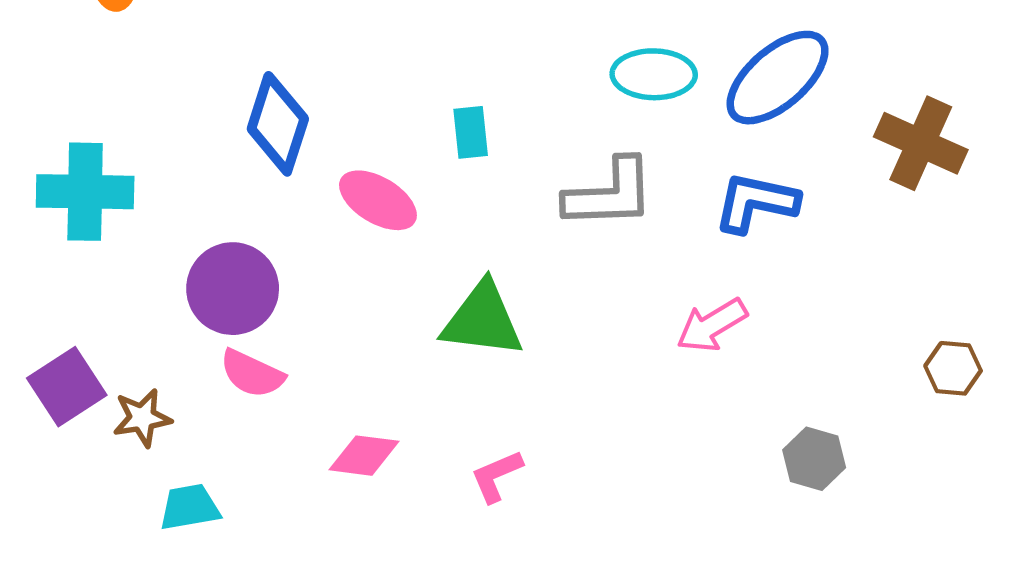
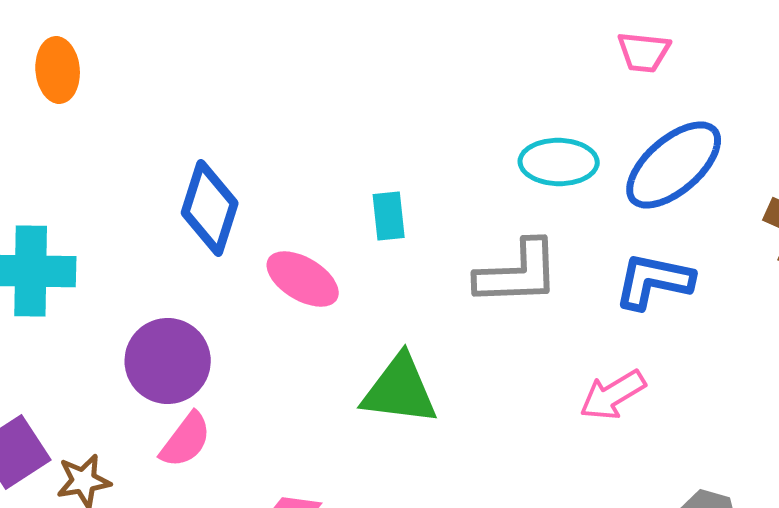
pink semicircle: (252, 374) -> (186, 440), turned -78

